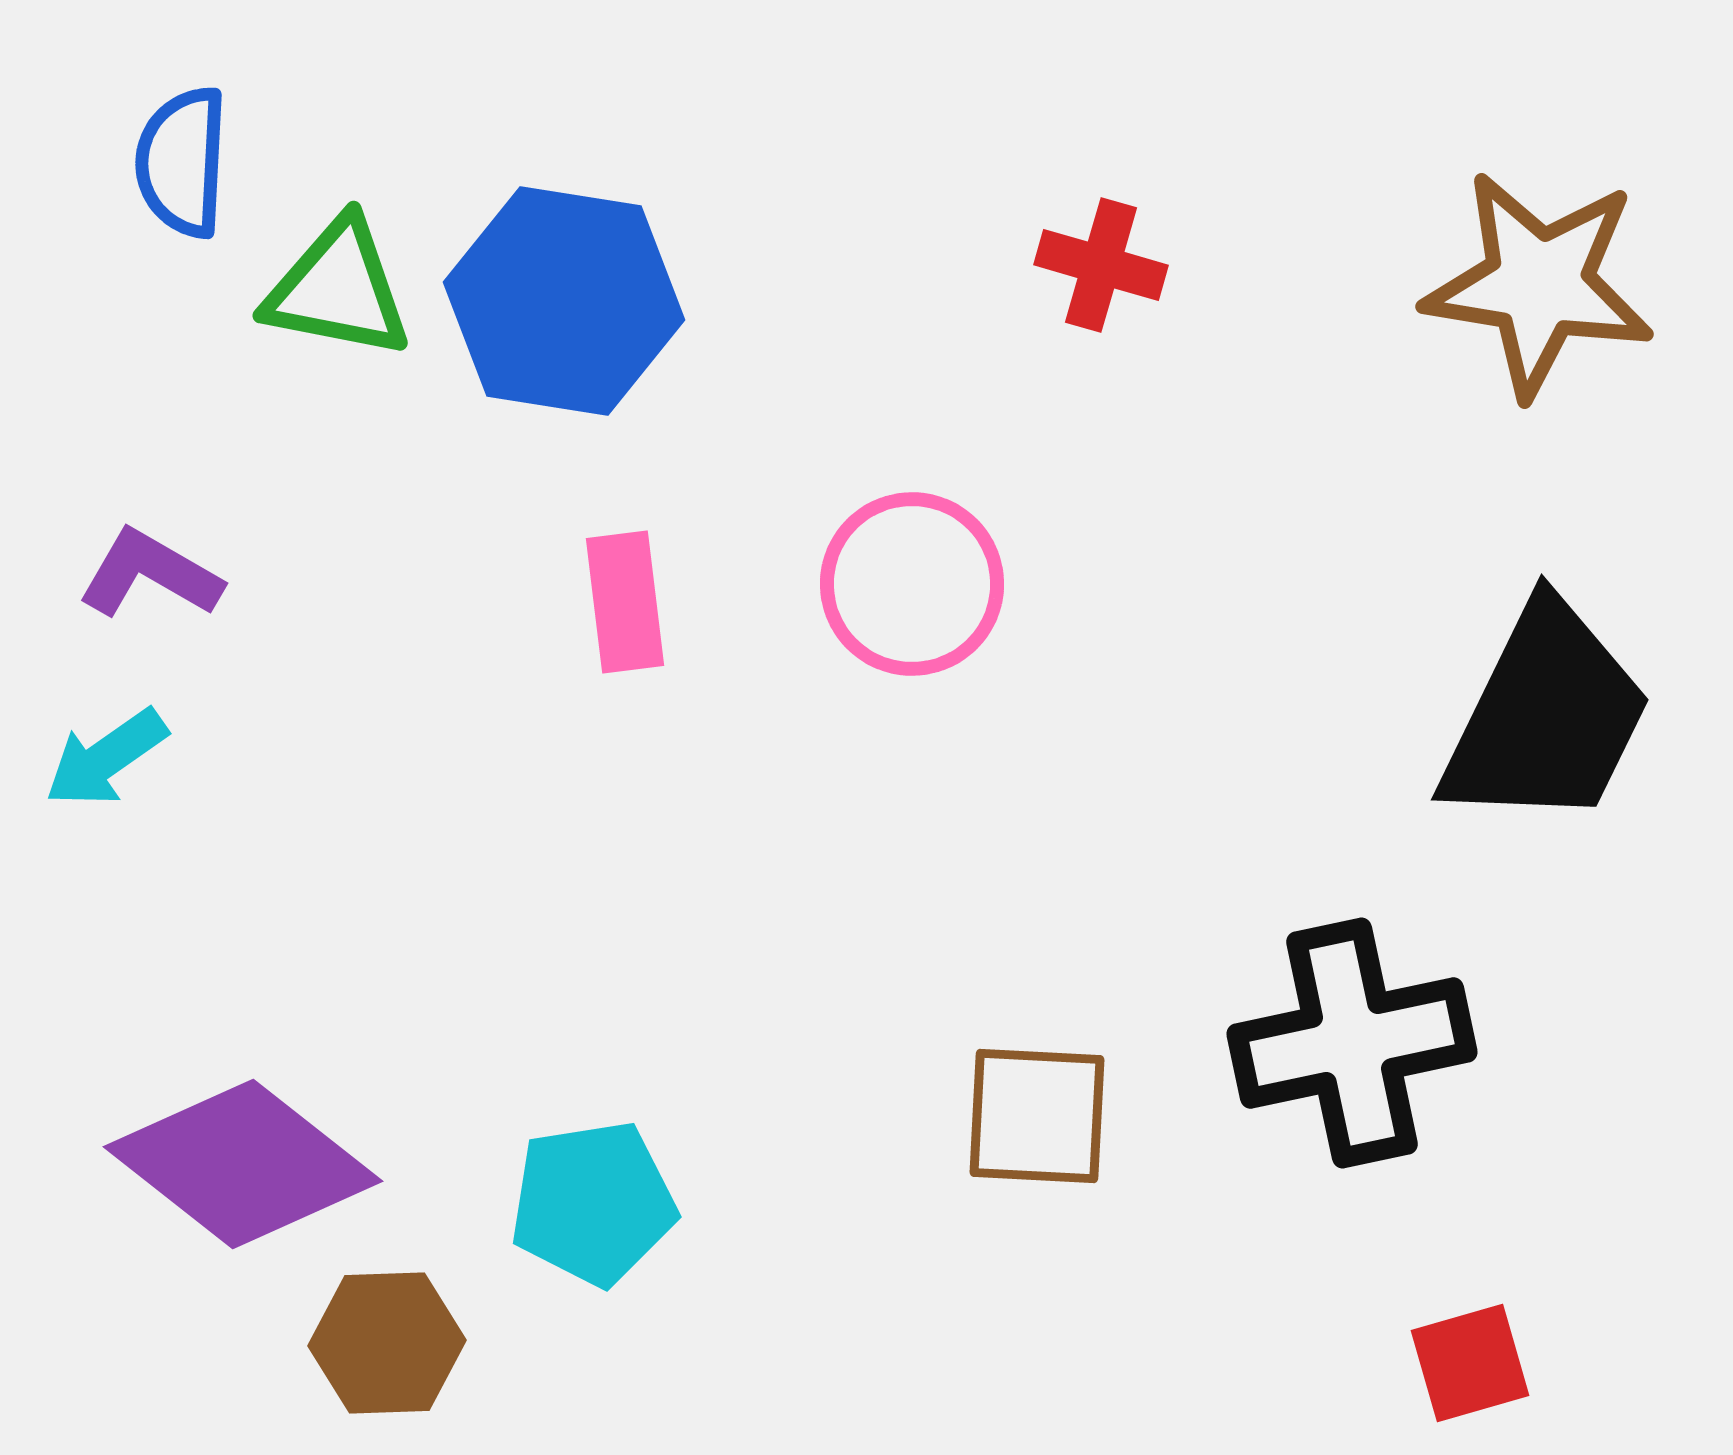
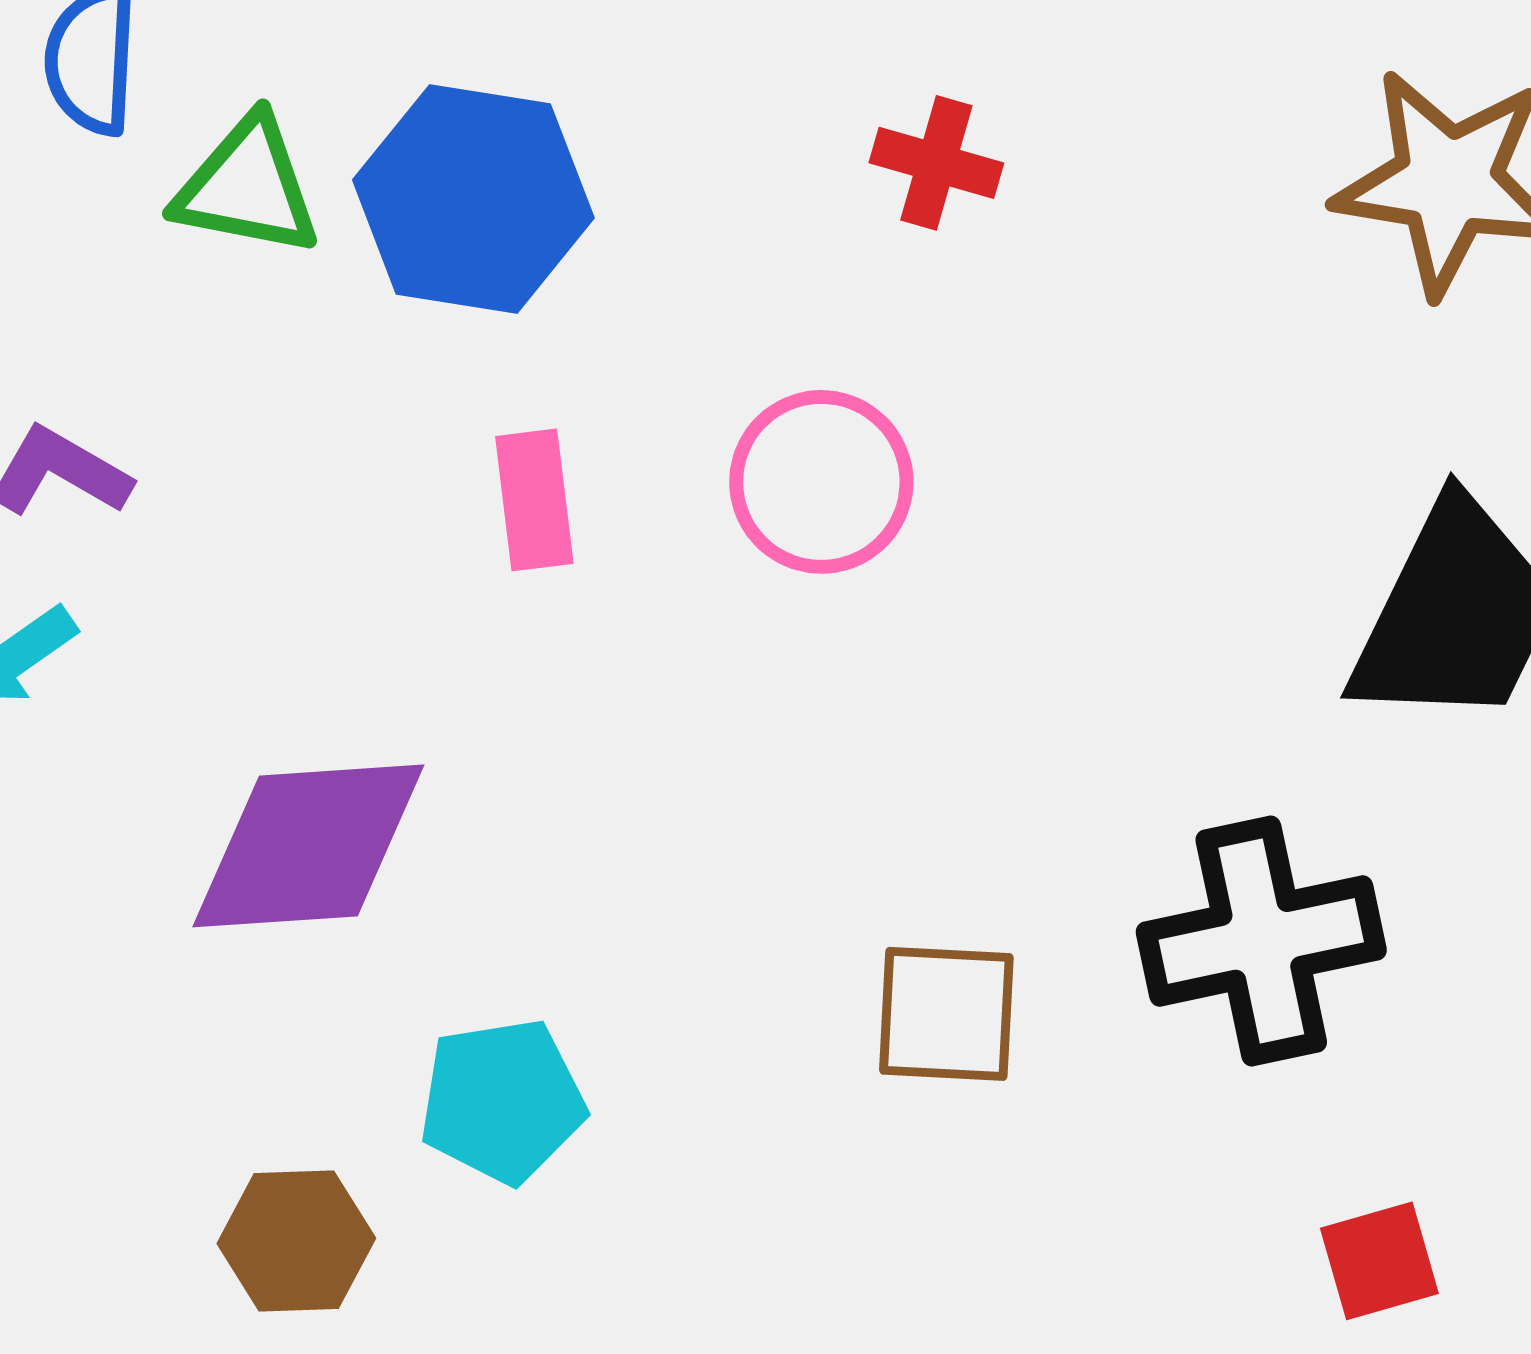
red cross: (1101, 265) -> (936, 163), moved
purple diamond: (243, 1164) -> (308, 846), moved, turned -42

